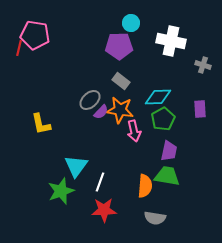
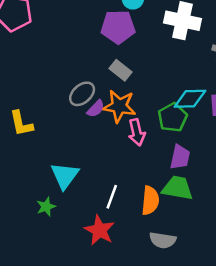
cyan diamond: (158, 97) -> (190, 99), moved
white line: (100, 182) -> (112, 197), moved
green star: (61, 191) -> (46, 207), size x0.6
red star: (104, 210) -> (99, 230), turned 30

